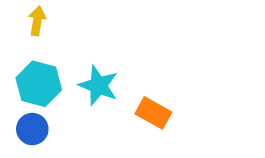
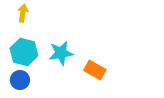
cyan star: (98, 85) -> (61, 53), turned -30

